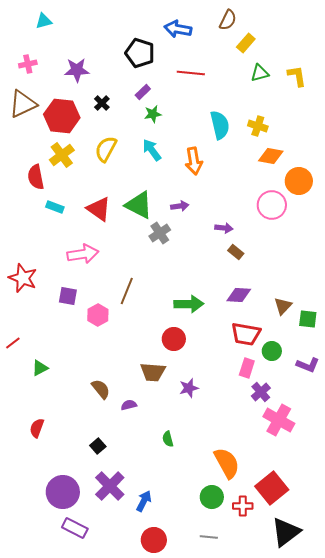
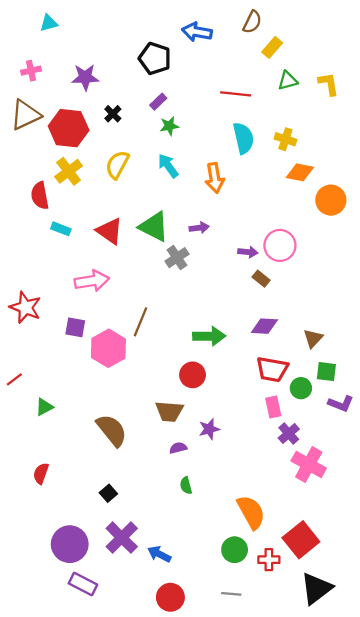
red line: (191, 73) -> (236, 94), moved
pink circle: (272, 205) -> (280, 245), moved
pink hexagon: (98, 315) -> (108, 348), size x1.5
green square: (308, 319) -> (326, 372), moved
pink rectangle: (247, 368) -> (273, 407), turned -30
brown semicircle: (101, 389) -> (112, 430), size x1.5
purple semicircle: (129, 405) -> (178, 448), moved
blue arrow: (144, 501) -> (159, 554), turned -90

